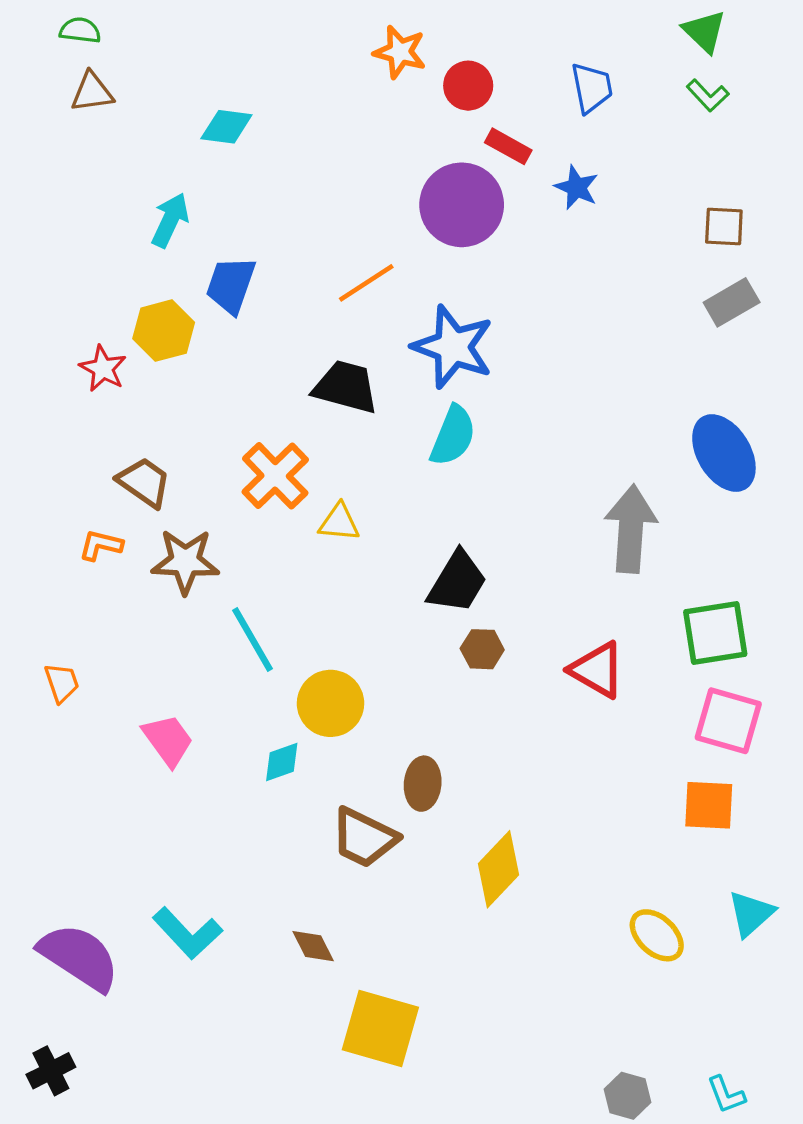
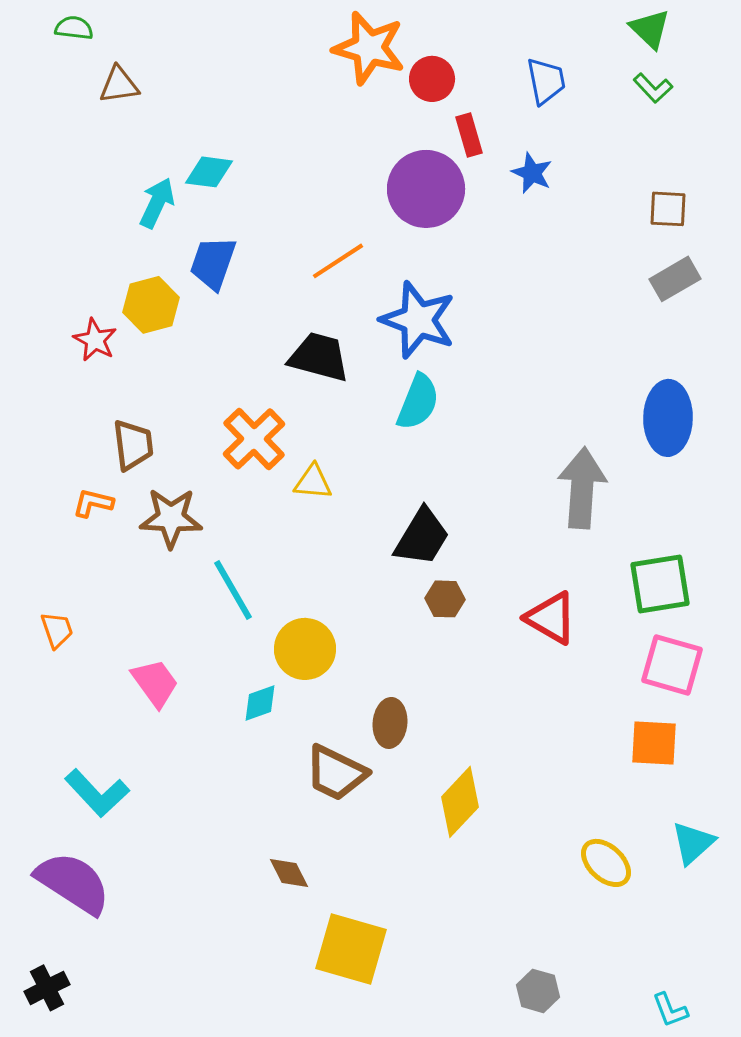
orange star: (400, 52) -> (369, 48), size x1.5
brown triangle: (92, 92) -> (119, 85), moved
cyan diamond: (226, 127) -> (209, 172), moved
red rectangle: (508, 146) -> (469, 135), turned 45
blue ellipse: (724, 453) -> (668, 418), turned 32
brown trapezoid: (144, 482) -> (133, 445), turned 48
cyan L-shape: (187, 933) -> (97, 793), moved
gray hexagon: (627, 1096) -> (538, 991), moved

